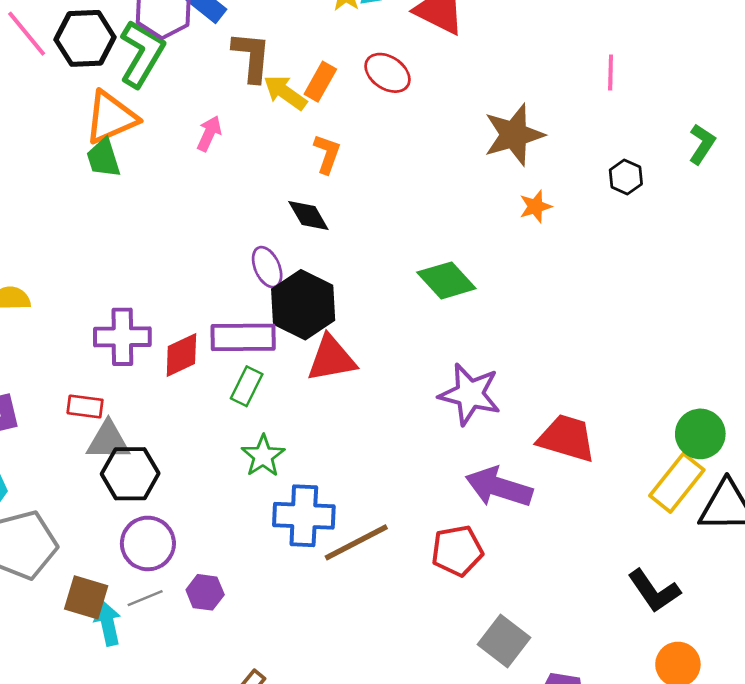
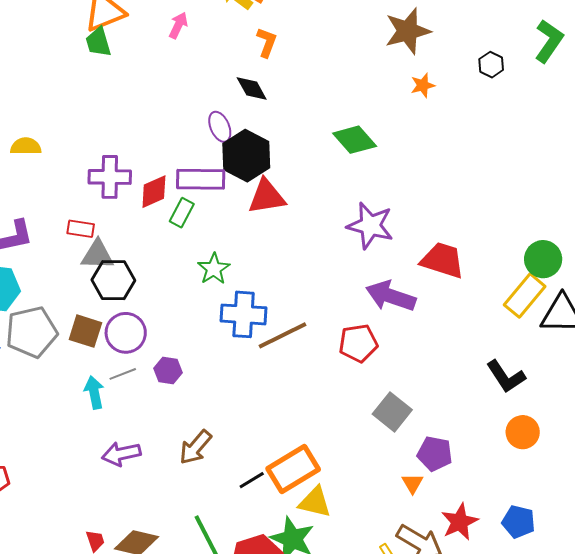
green L-shape: (702, 144) -> (549, 41), size x1.4
green rectangle: (247, 386) -> (182, 213), moved
brown square: (86, 597) -> (85, 331), moved

